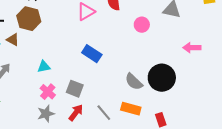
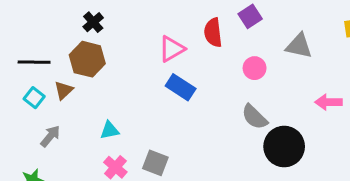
brown triangle: (13, 40) -> (64, 90), turned 48
blue rectangle: (92, 54) -> (181, 87), moved
gray semicircle: (134, 82) -> (255, 117), moved

